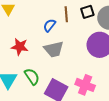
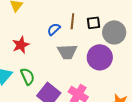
red star: (20, 47) -> (21, 45), turned 30
gray trapezoid: (54, 49) -> (67, 52), moved

